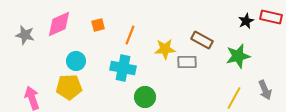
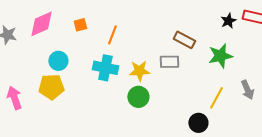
yellow star: (165, 49) -> (139, 71), moved
green circle: (145, 97) -> (138, 97), moved

